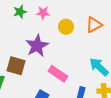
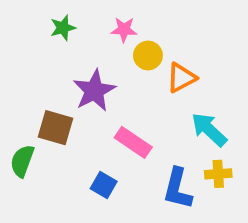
pink star: (43, 13) -> (124, 30), moved
orange triangle: (94, 25) -> (181, 78), moved

